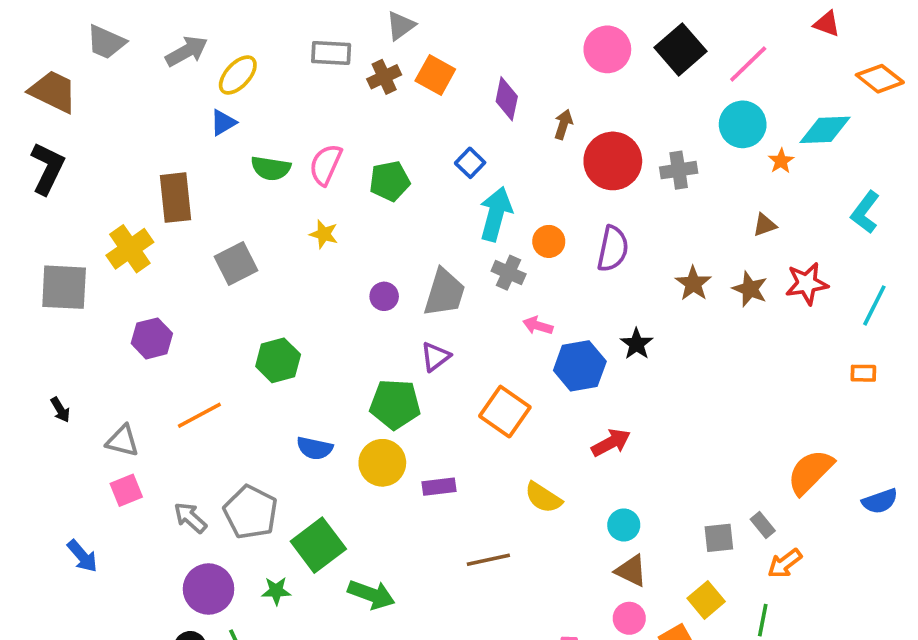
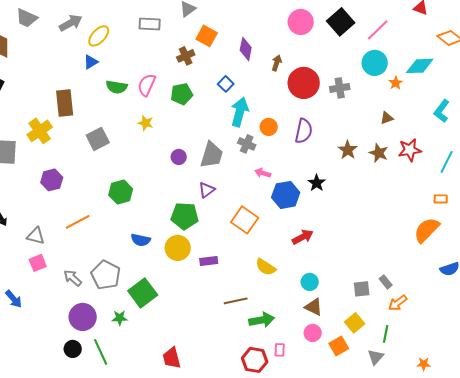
brown cross: (384, 77) -> (186, 56), moved
orange semicircle: (810, 472) -> (427, 230), moved
green arrow: (371, 594) -> (262, 320), moved, turned -30

